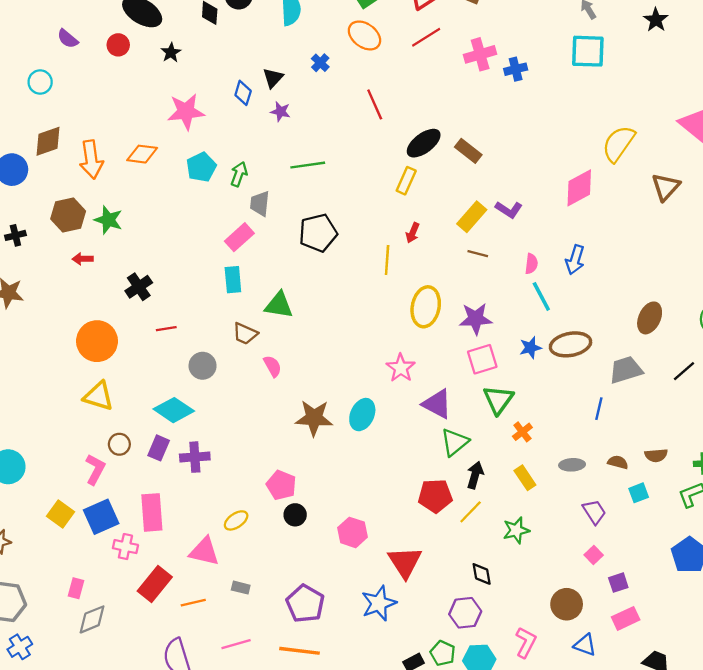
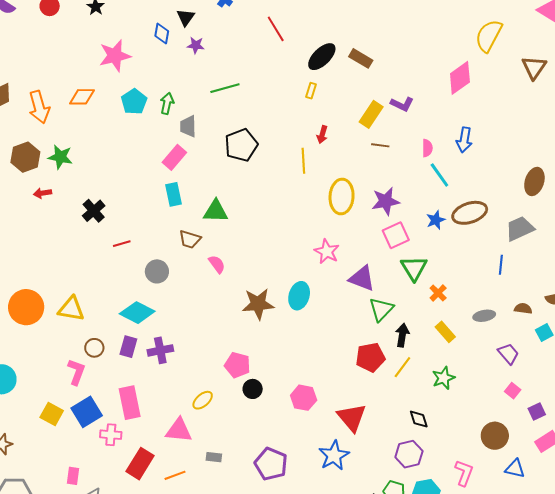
yellow rectangle: (406, 181) -> (311, 91), size x0.7
orange circle: (97, 341) -> (26, 307), moved

